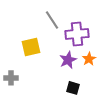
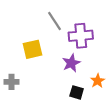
orange star: (89, 59) -> (98, 81), moved

